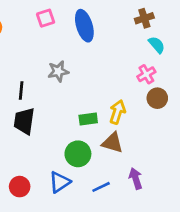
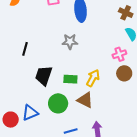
brown cross: (144, 18) -> (126, 13), turned 32
gray star: (58, 71) -> (70, 42), moved
black trapezoid: (24, 121) -> (44, 76), moved
blue triangle: (60, 182) -> (30, 113), moved

